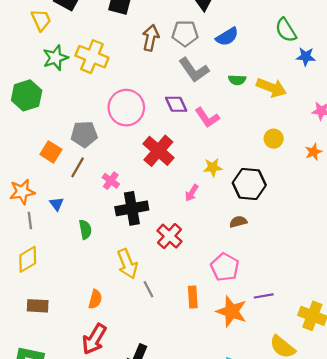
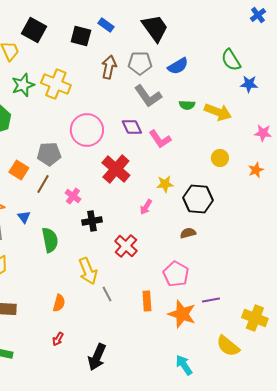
black cross: (132, 208) -> (92, 221), size x0.7
green semicircle: (85, 229) -> (50, 240), size x1.4
red arrow: (94, 339) -> (58, 339), size x0.5

